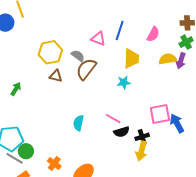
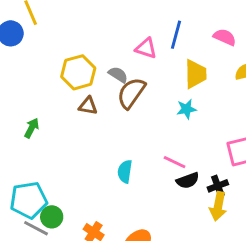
pink semicircle: (153, 34) -> (225, 37), turned -91

